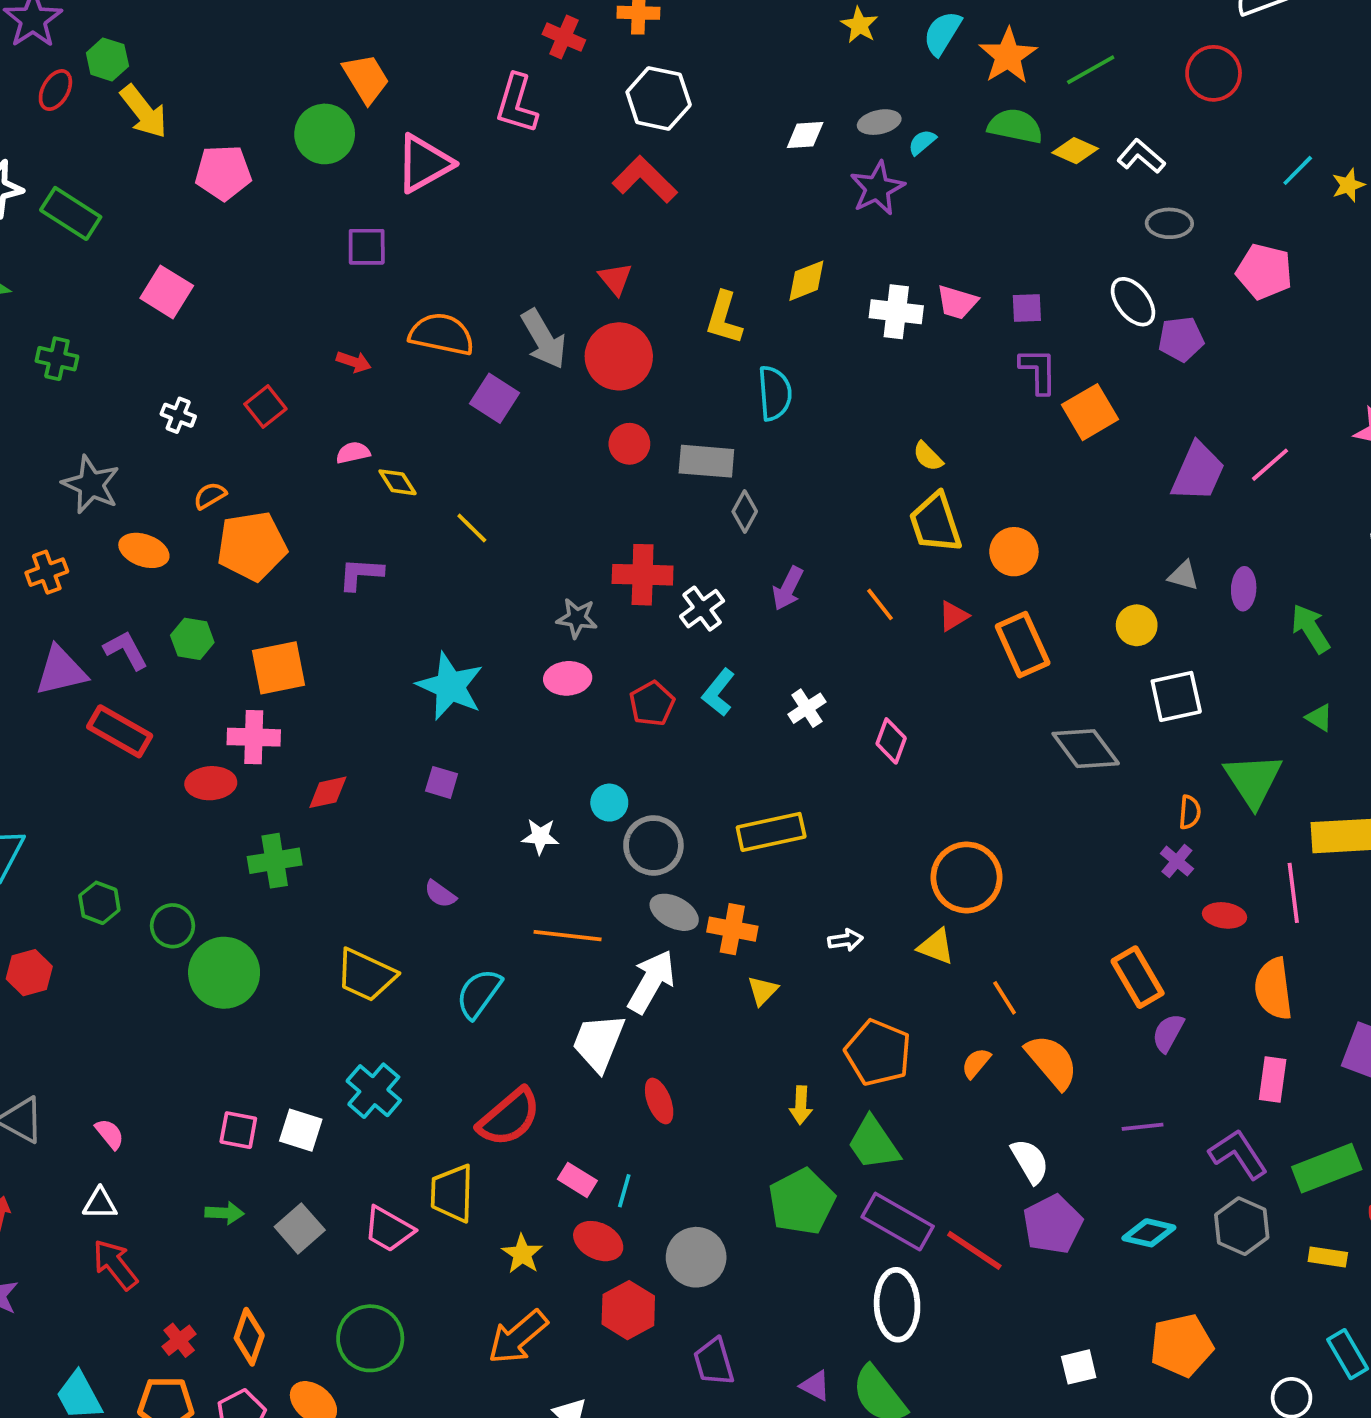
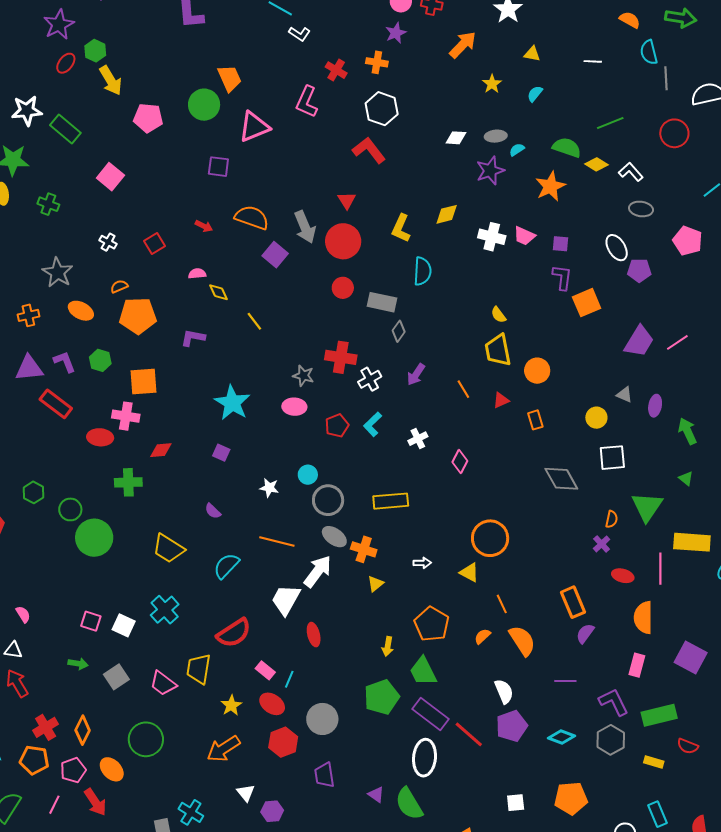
cyan semicircle: (942, 33) -> (535, 94), size x0.7
orange star: (1008, 56) -> (550, 186), moved
orange rectangle: (1023, 645) -> (535, 420), size x0.6
red cross: (179, 1340) -> (46, 727), size x1.4

